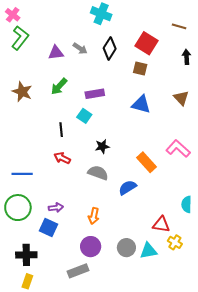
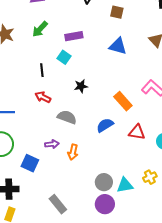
gray semicircle: (98, 173) -> (67, 117), moved
purple arrow: (56, 208) -> (52, 144), moved
red triangle: (161, 224) -> (137, 132), moved
yellow cross: (175, 242) -> (150, 177), turned 32
purple circle: (91, 247) -> (105, 204), moved
gray rectangle: (78, 271) -> (58, 204), turned 72

